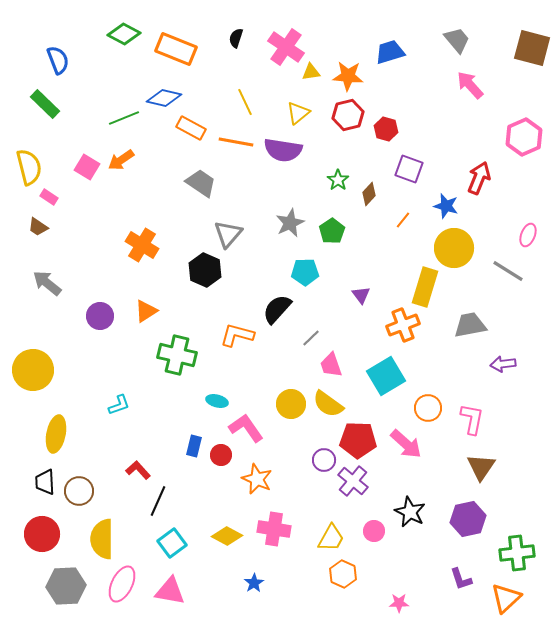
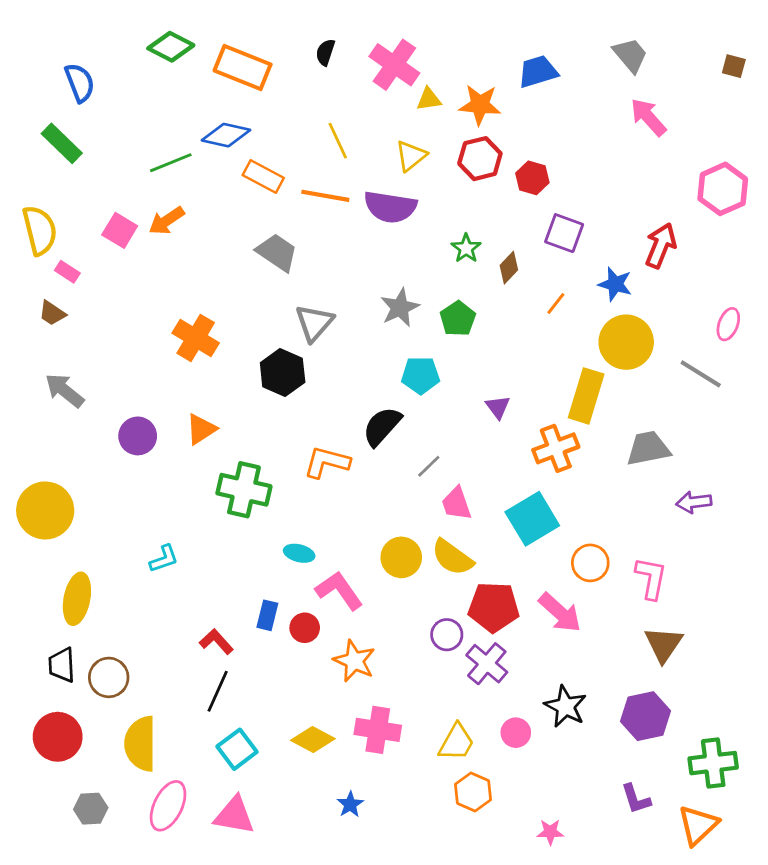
brown square: (532, 48) -> (734, 66), size x0.5
red L-shape: (138, 470) -> (216, 642), moved
gray hexagon: (66, 586) -> (91, 809), size x0.6

